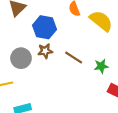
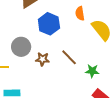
brown star: (45, 51) -> (42, 59), moved

